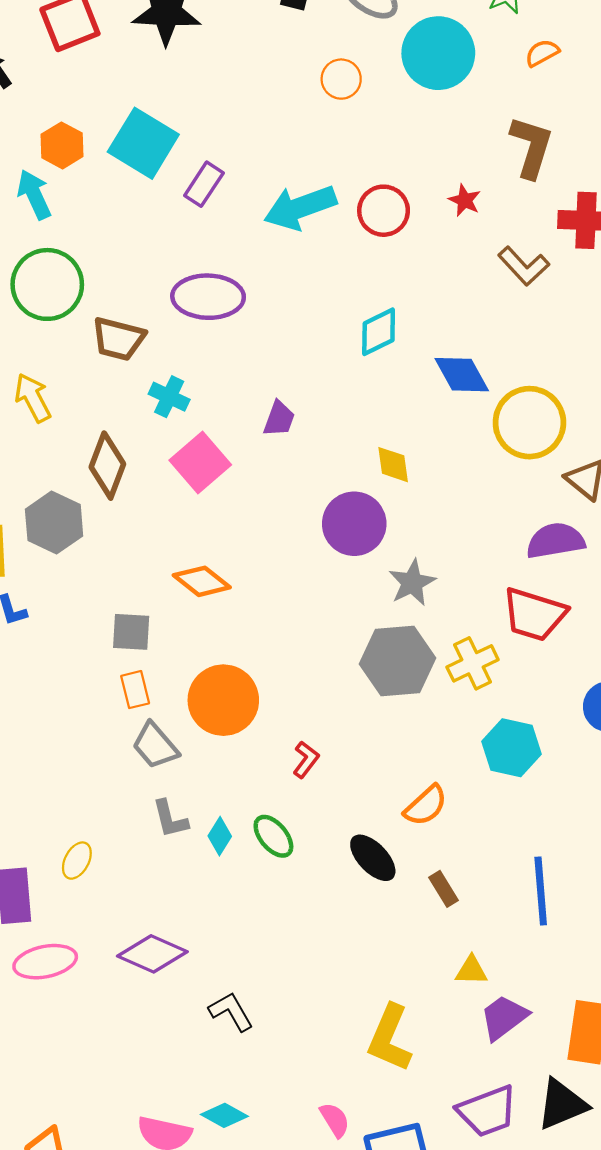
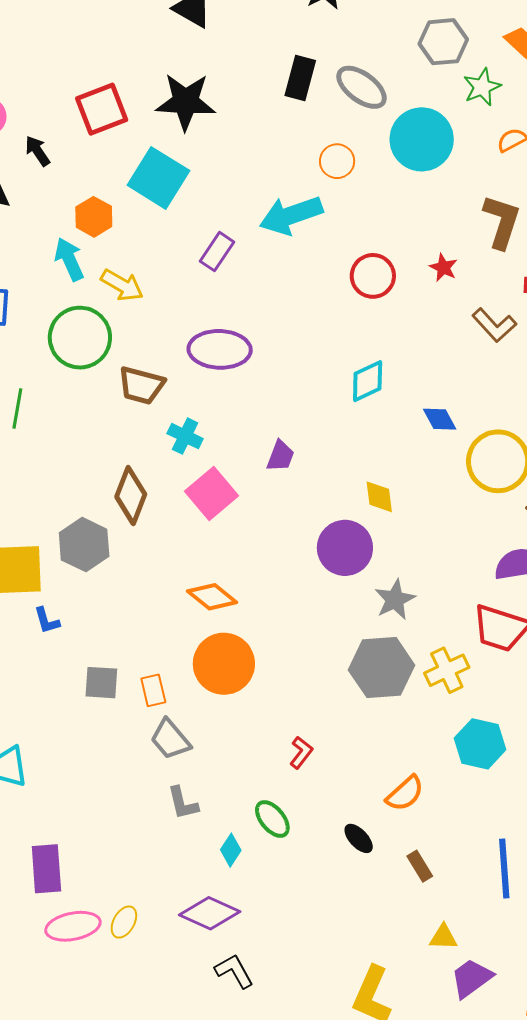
cyan square: (143, 143) -> (158, 178), moved
cyan arrow: (300, 207) -> (291, 215), moved
blue diamond: (462, 375) -> (440, 419), size x0.7
yellow arrow: (33, 398) -> (122, 285), moved, turned 147
gray square: (131, 632) -> (101, 683), moved
orange circle: (223, 700) -> (224, 664), moved
cyan diamond: (220, 836) -> (231, 850), moved
black ellipse: (373, 858) -> (359, 838), size x0.7
yellow ellipse: (77, 861) -> (124, 922), moved
purple diamond: (152, 954) -> (210, 913), moved

